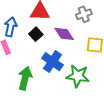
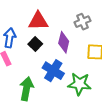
purple diamond: (64, 34) -> (64, 42), turned 50

